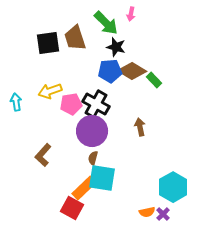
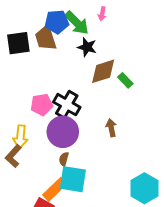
blue pentagon: (110, 71) -> (57, 22), moved
brown diamond: (132, 71) -> (103, 71), turned -48
yellow arrow: (50, 91) -> (20, 137), moved, turned -65

